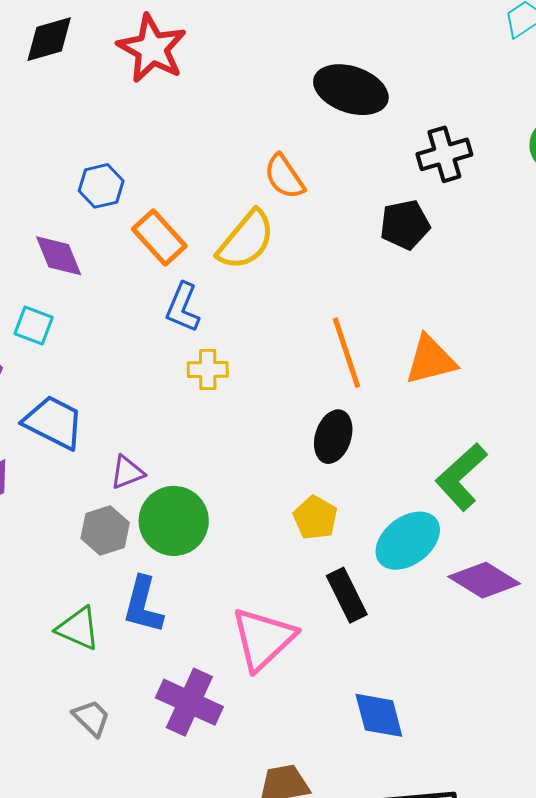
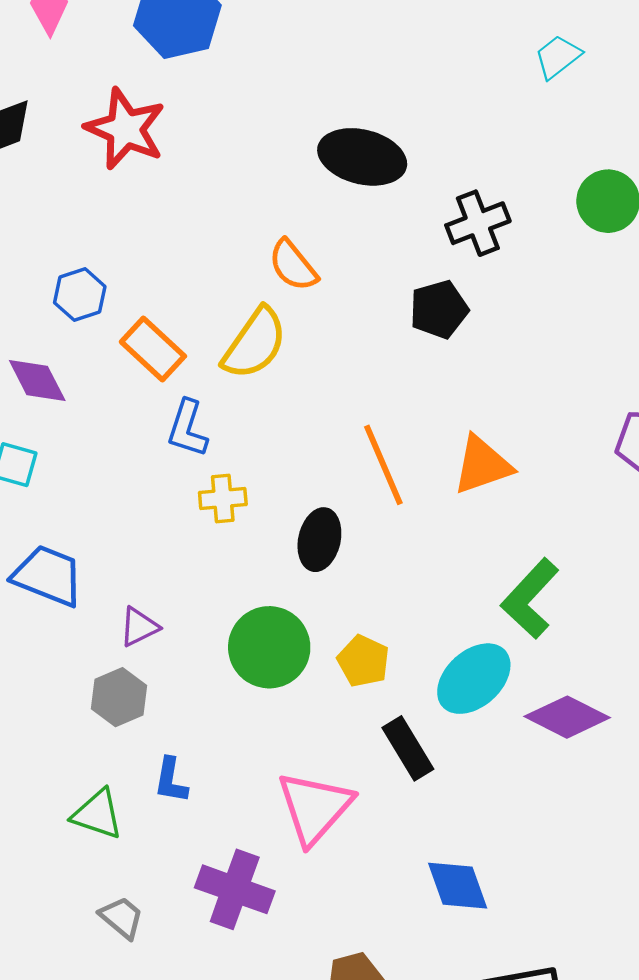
black ellipse: (333, 437) -> (319, 540), moved
green circle: (174, 521) -> (269, 647), moved
blue L-shape: (143, 605) -> (171, 780), size x0.7

